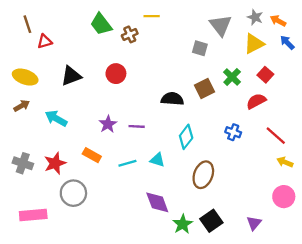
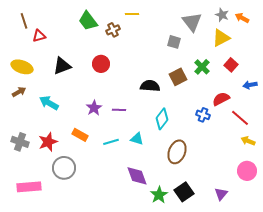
blue arrow: (287, 43) -> (250, 85), moved, turned -56
red semicircle: (256, 101) -> (221, 99), moved

